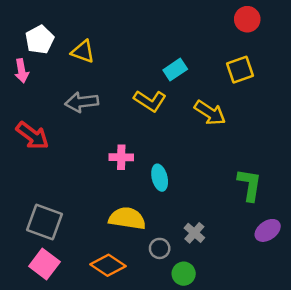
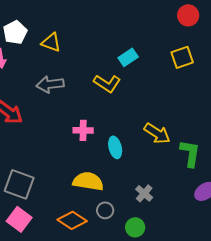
yellow arrow: (210, 113) -> (157, 133), moved
gray circle: (160, 248) -> (105, 210), moved

